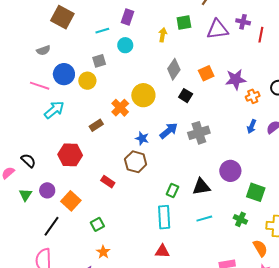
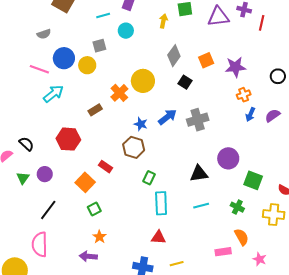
orange cross: (253, 96) -> (244, 95), moved
green rectangle: (172, 191) -> (149, 178), moved
orange square: (71, 201) -> (85, 182), moved
orange semicircle: (260, 248) -> (242, 237), moved

